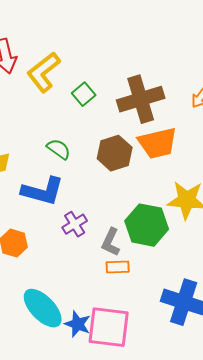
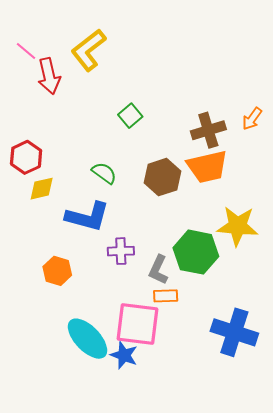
yellow L-shape: (44, 72) -> (89, 50), moved
brown cross: (141, 99) -> (208, 130), moved, size x0.7
purple cross: (75, 224) -> (121, 251), turned 30
pink square: (109, 327) -> (138, 324), moved

